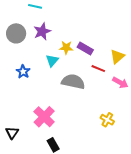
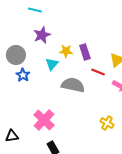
gray circle: (16, 33) -> (16, 55), moved
purple rectangle: (85, 49) -> (85, 52), turned 42
black triangle: (12, 133) -> (12, 136), turned 48

